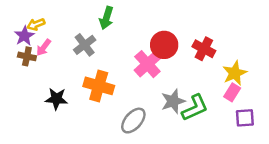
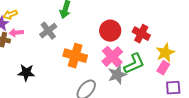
pink arrow: (44, 47) -> (16, 33), turned 48
pink cross: (147, 64) -> (112, 57), moved
orange cross: (99, 86) -> (75, 56), moved
green L-shape: (195, 108) -> (134, 64), moved

